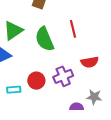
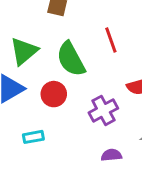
red circle: (36, 81) -> (54, 94), moved
purple semicircle: (77, 107) -> (111, 155), moved

